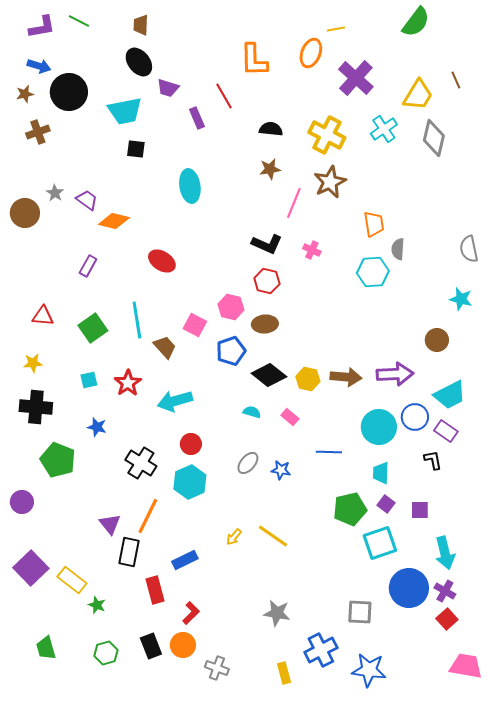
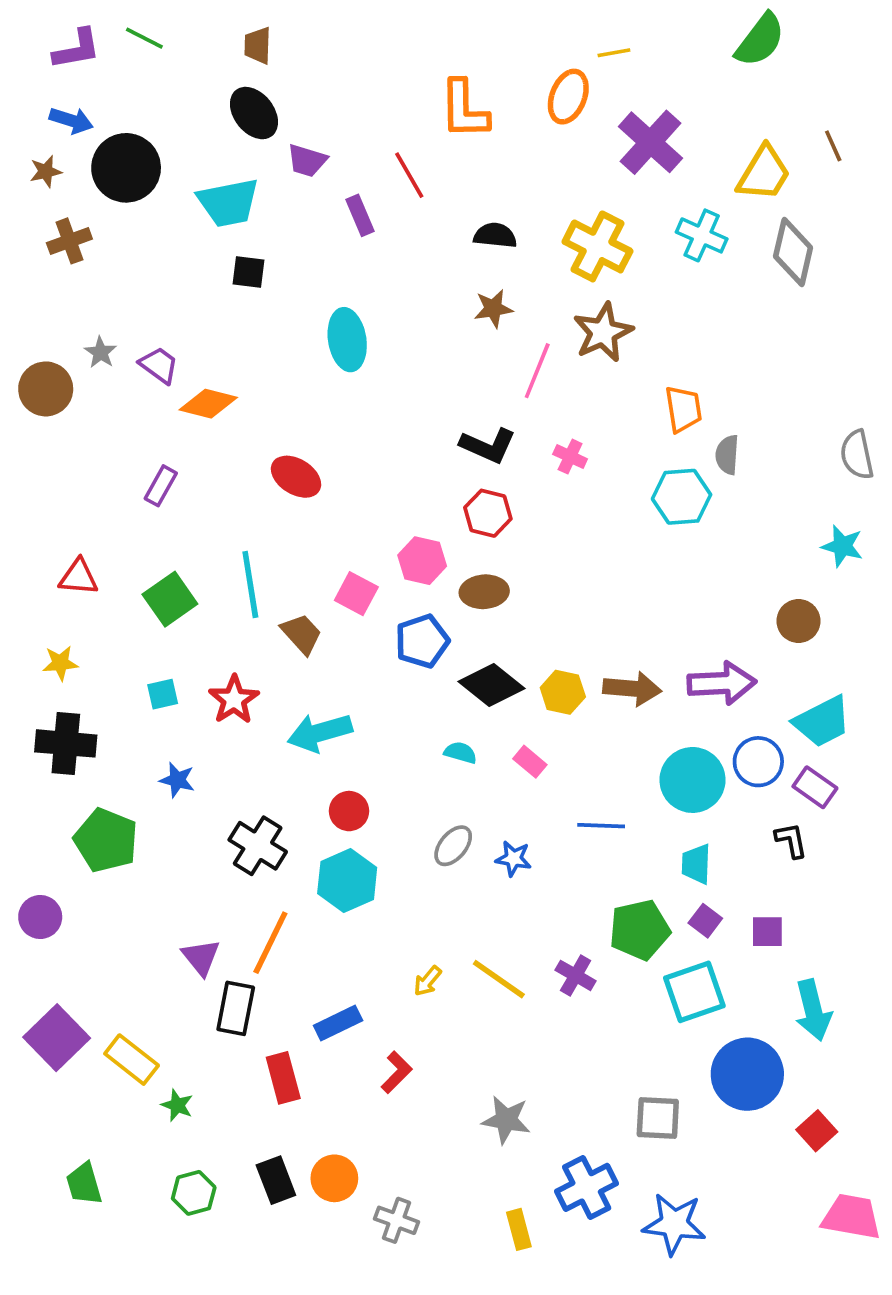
cyan cross: (384, 129) -> (702, 235), turned -32
purple cross: (445, 591) -> (576, 975), moved
red L-shape: (191, 613) -> (397, 1072), moved

